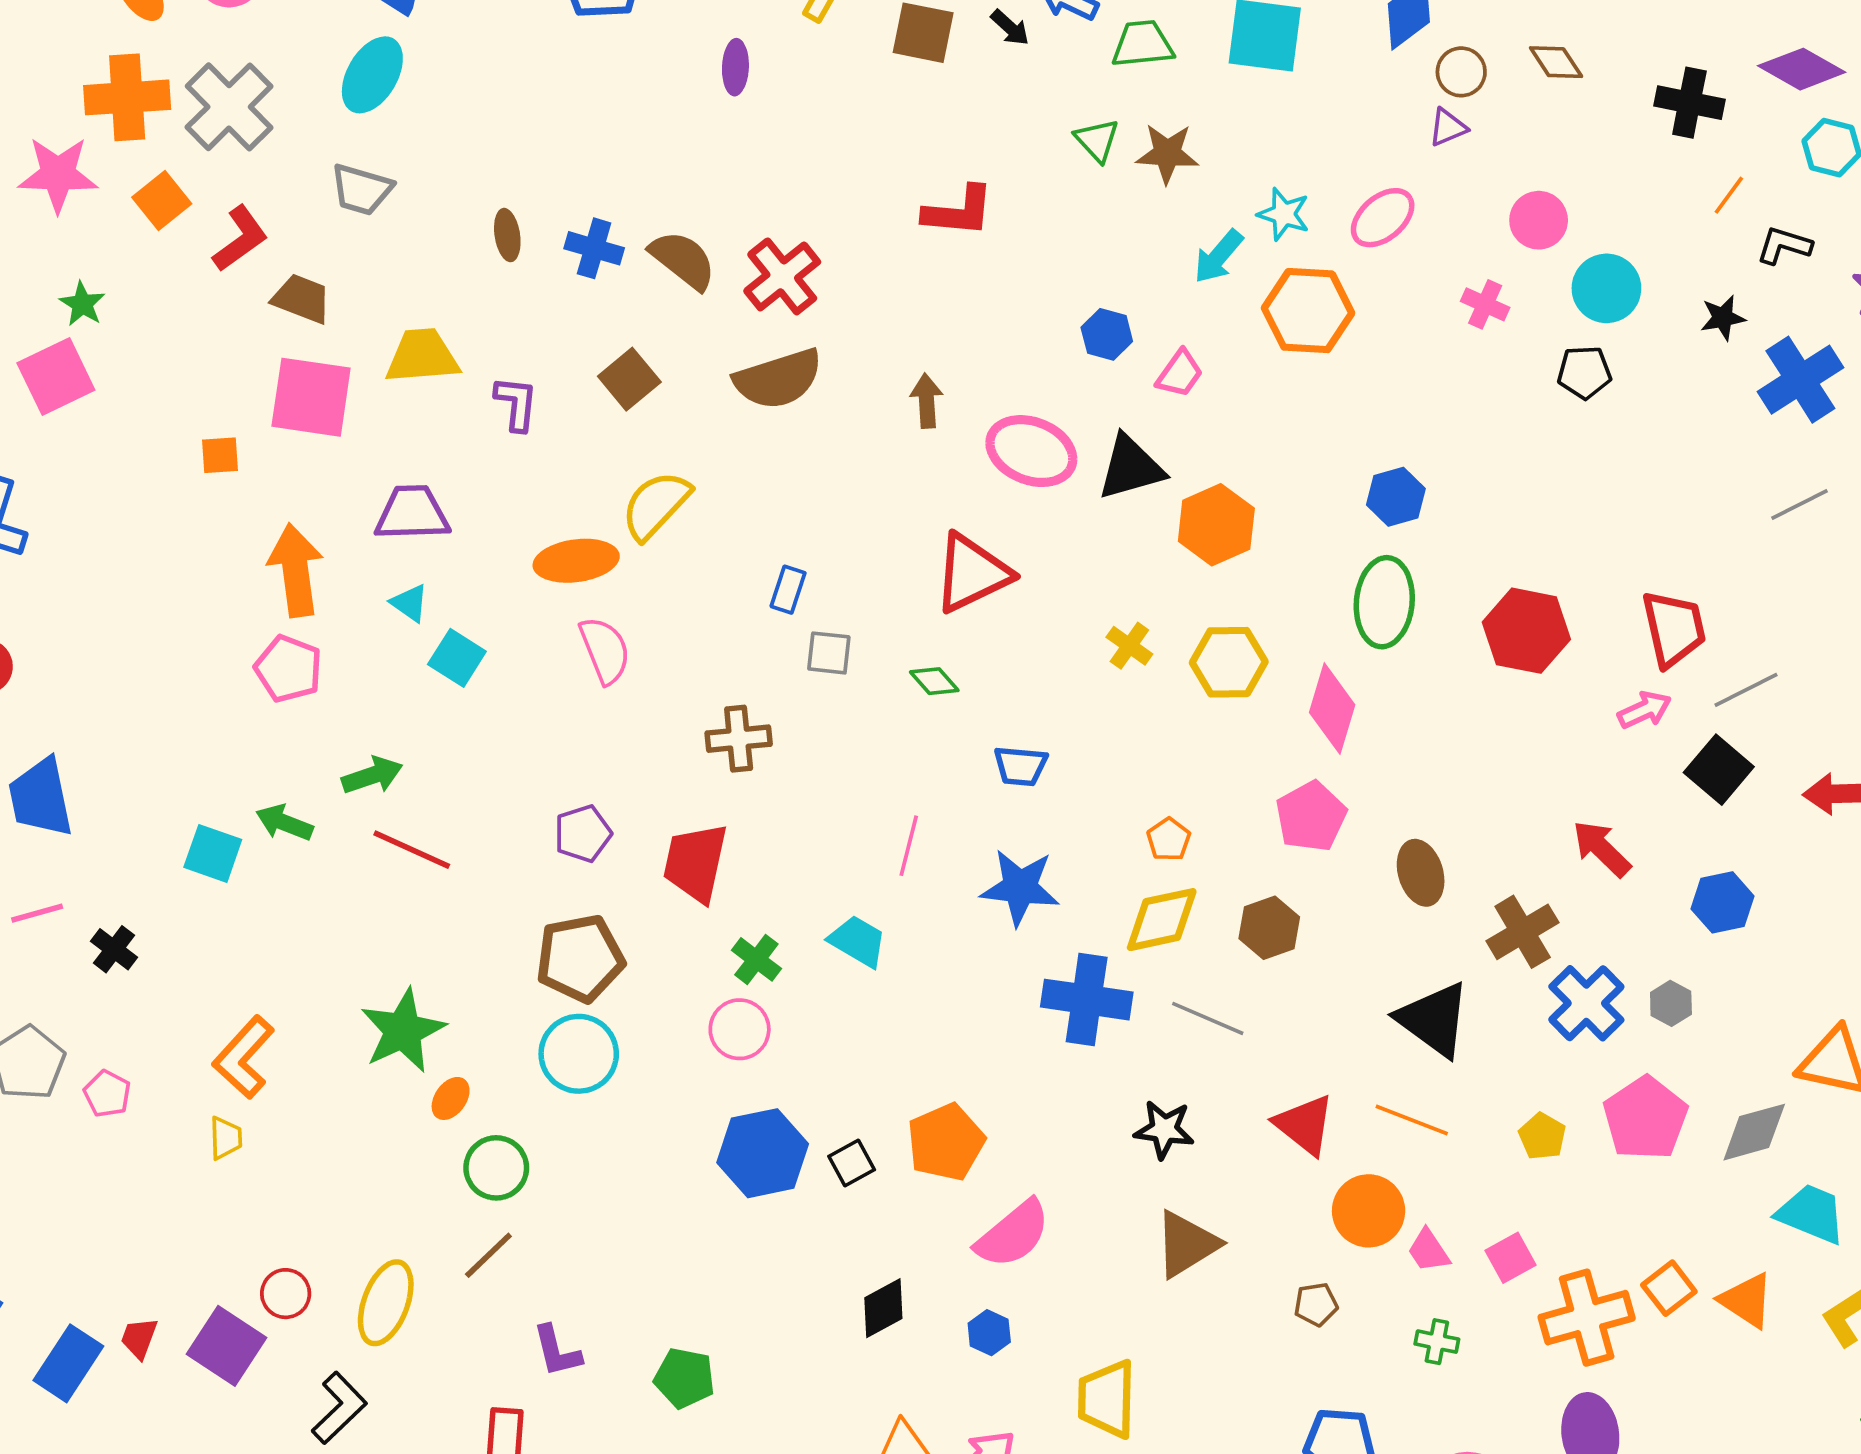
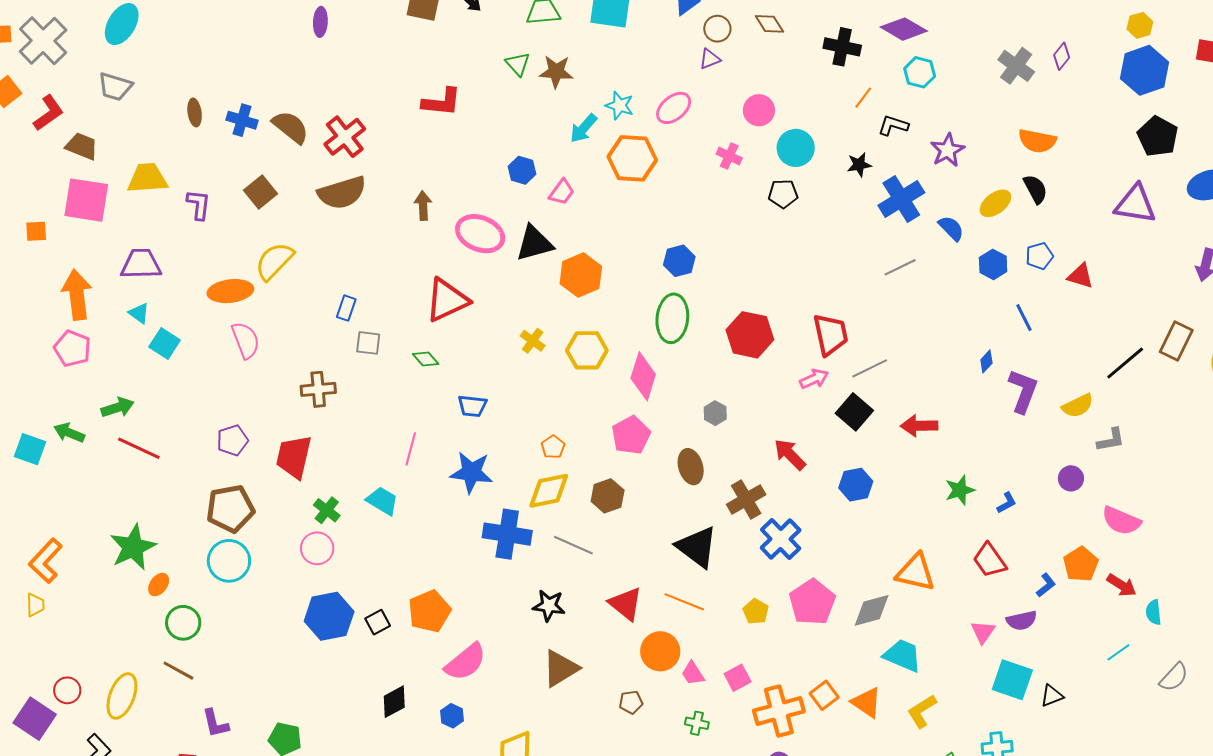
gray hexagon: (1671, 1003) -> (715, 413), moved
brown line: (488, 1255) -> (178, 671), turned 72

